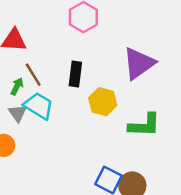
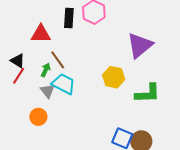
black rectangle: (75, 74) -> (69, 18), moved

